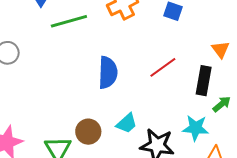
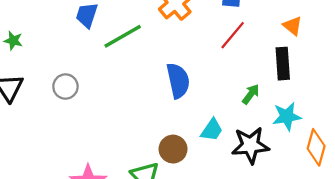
red line: (163, 67) -> (233, 35), moved
green arrow: (222, 104) -> (251, 94), moved

